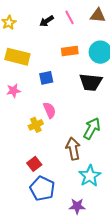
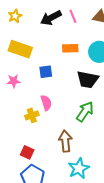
black arrow: (47, 21) -> (51, 18), size x1.5
green arrow: (92, 128) -> (85, 112), moved
red square: (34, 164) -> (27, 152), turned -32

